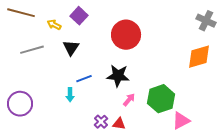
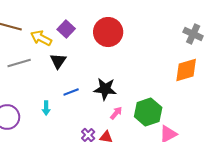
yellow arrow: (54, 25) -> (41, 38), size x1.5
red circle: (126, 35) -> (108, 32), moved
cyan arrow: (70, 95) -> (46, 108), moved

